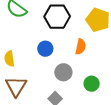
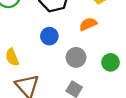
orange semicircle: (81, 47) -> (88, 24), turned -112

